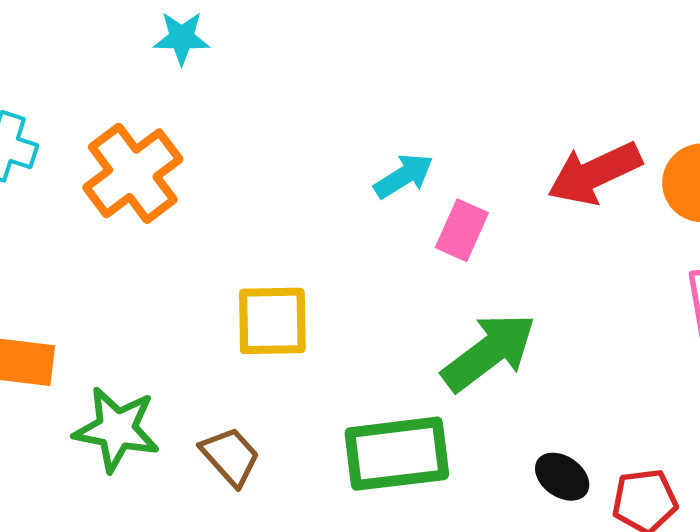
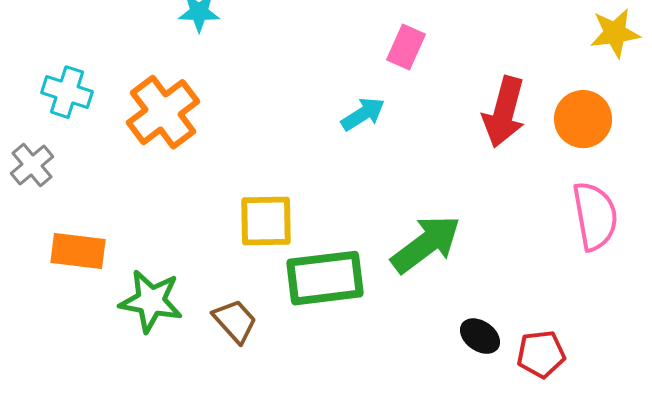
red arrow: (595, 173) -> (504, 112), turned -50
pink rectangle: (462, 230) -> (406, 47), moved
green rectangle: (397, 454) -> (325, 278), moved

